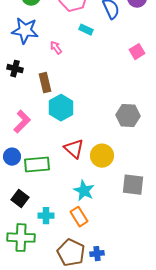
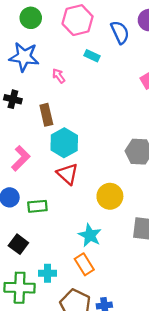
red triangle: (74, 149) -> (68, 174), moved
green rectangle: (37, 165) -> (37, 206), size x0.7
cyan cross: (46, 216) -> (47, 273), moved

